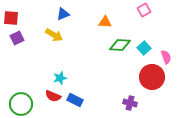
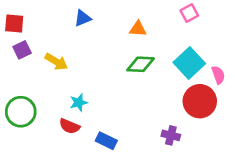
yellow arrow: (54, 35) -> (56, 62), moved
green diamond: (120, 45) -> (141, 64), moved
cyan square: (144, 48) -> (189, 63), size x1.6
blue rectangle: (75, 100) -> (106, 141), moved
green circle: (21, 104) -> (21, 112), moved

